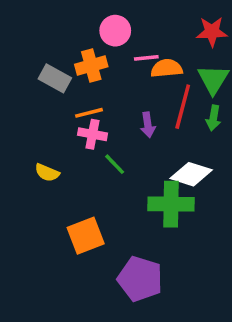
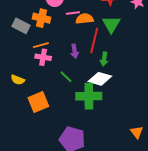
orange cross: (91, 66) -> (42, 18), turned 30
green arrow: (213, 118) -> (104, 59), moved
green line: (115, 164) -> (66, 77), moved
orange square: (86, 236) -> (38, 102), moved

